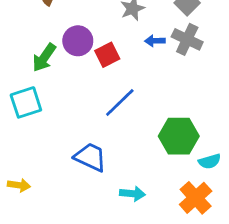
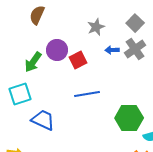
gray cross: (187, 39) -> (135, 49), turned 30
blue line: (120, 102) -> (87, 94), turned 35
blue trapezoid: (90, 157) -> (43, 120), moved

